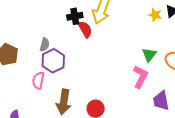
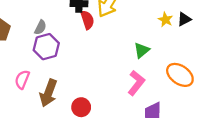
green triangle: (149, 55) -> (142, 50), moved
pink semicircle: (38, 80) -> (22, 80), moved

